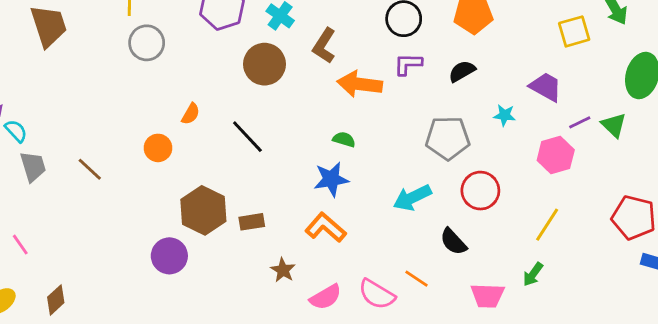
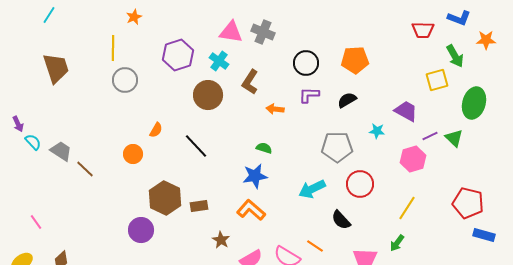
yellow square: (574, 31) -> (437, 80), moved
orange arrow: (360, 84) -> (275, 109), size x0.6
gray trapezoid: (33, 166) -> (61, 151), moved, turned -40

